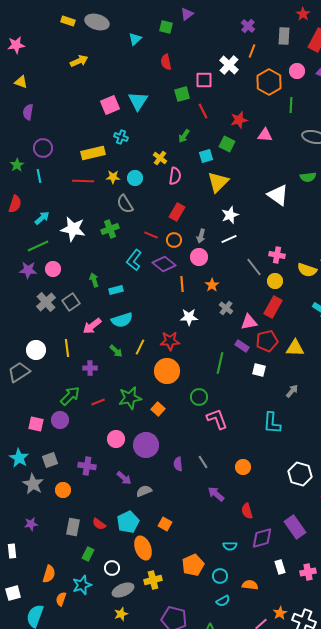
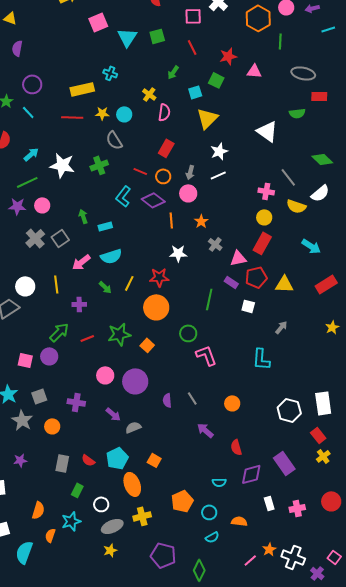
green square: (182, 94) -> (157, 36), moved
pink square: (110, 105) -> (98, 22), moved
cyan line: (39, 176) -> (28, 112), turned -32
gray line: (254, 267) -> (288, 177), moved

